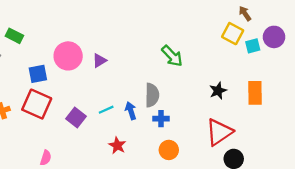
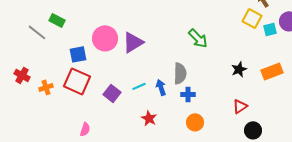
purple triangle: (99, 60) -> (133, 42), size x1.6
orange rectangle: (255, 93) -> (272, 71), turned 70
red triangle: (219, 132) -> (240, 106), size x0.6

